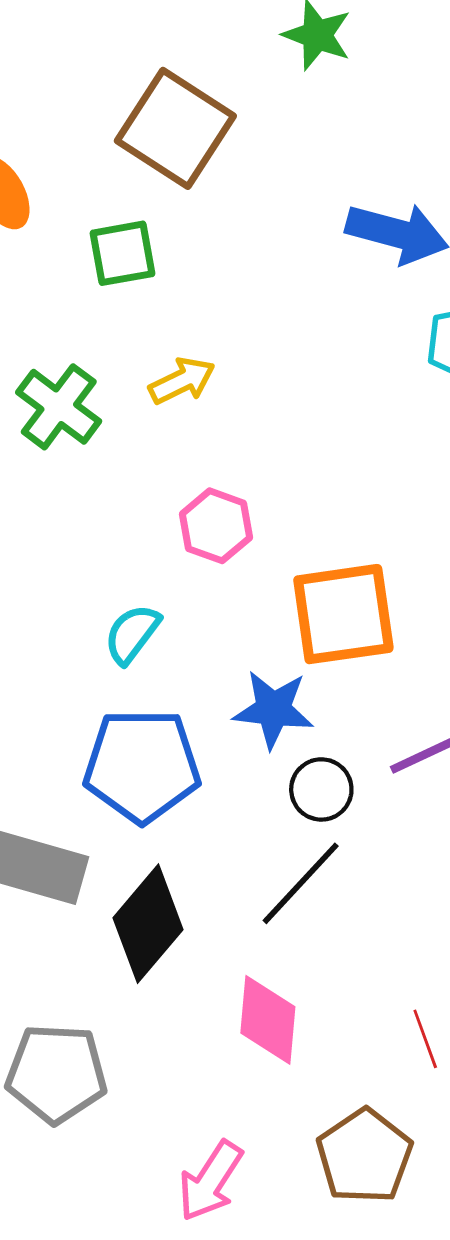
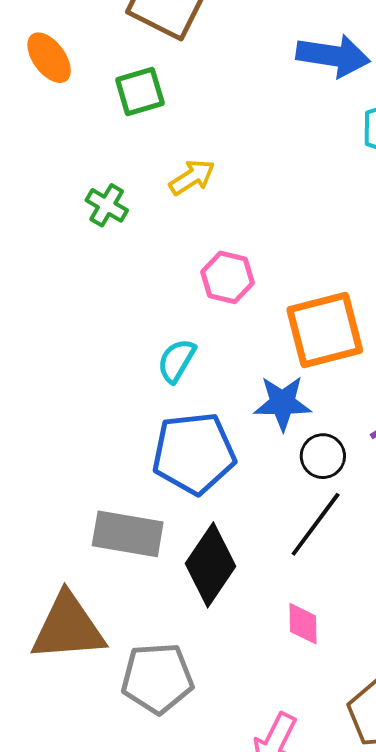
green cross: (59, 407) -> (107, 205), size x0.7
pink diamond: (268, 1020) -> (303, 624), size x0.7

